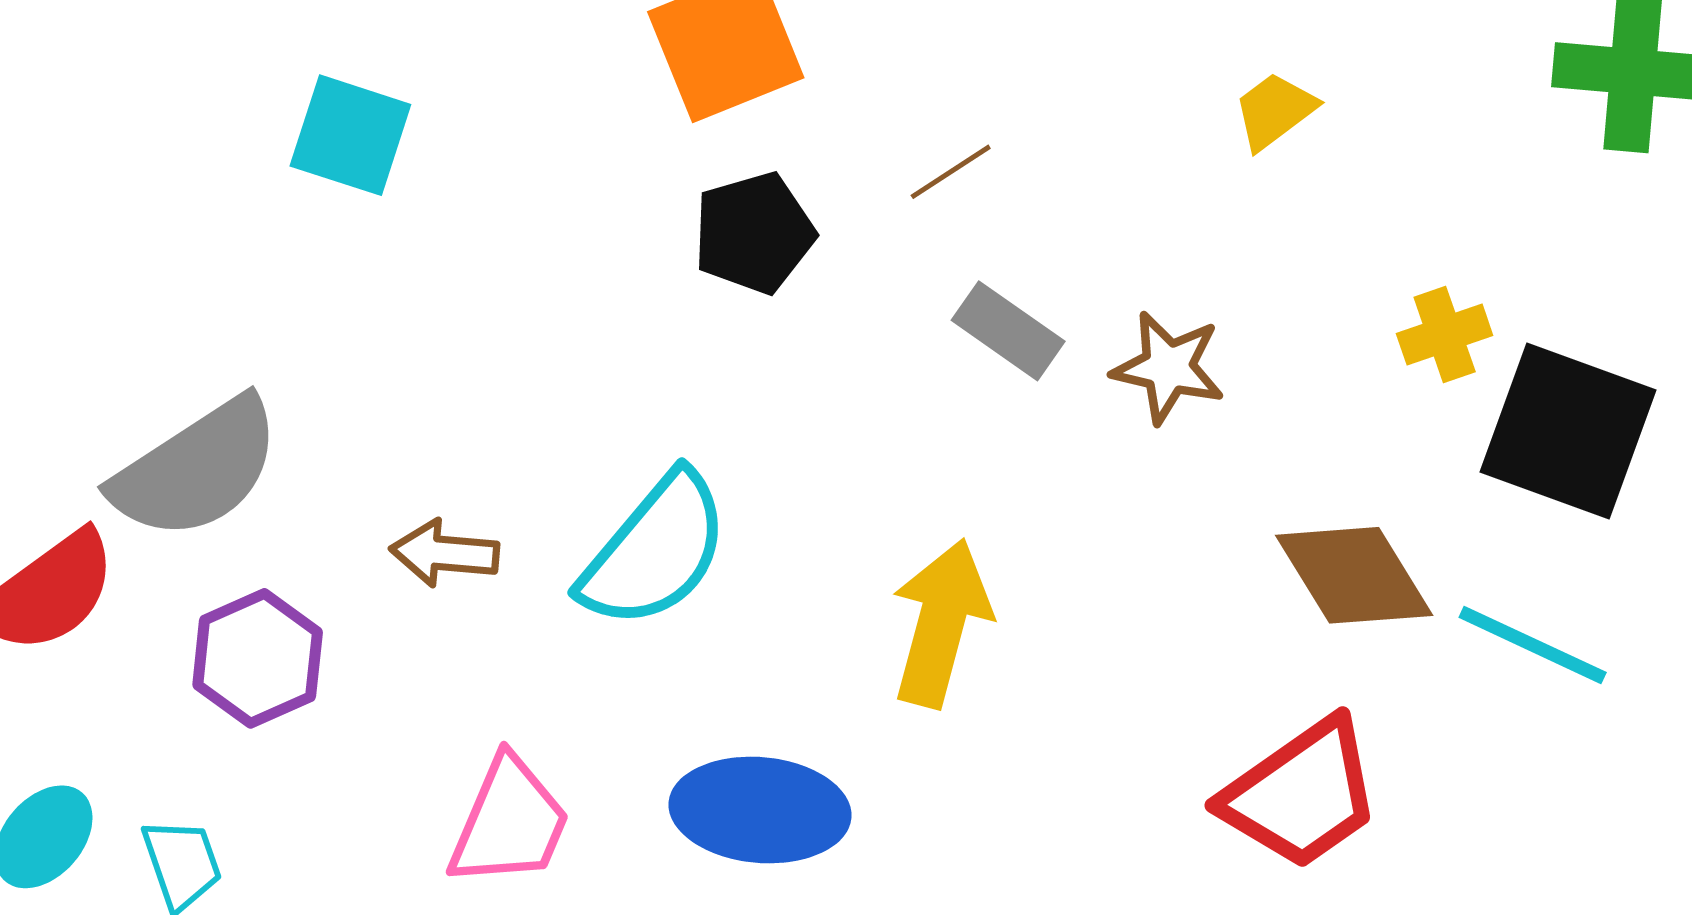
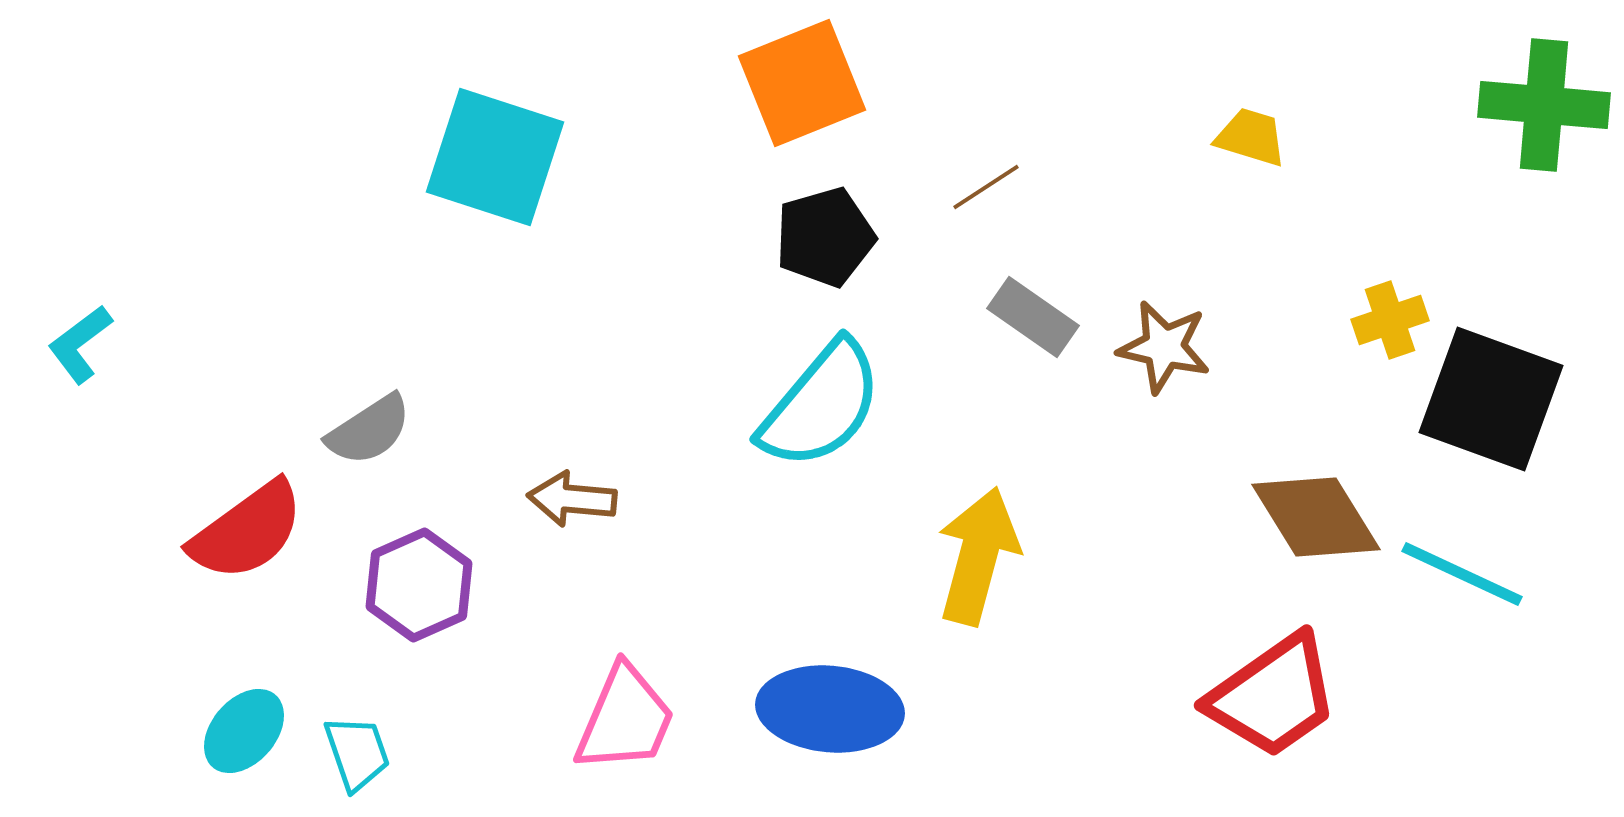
yellow trapezoid: (1275, 111) -> (1251, 137), turned 54
cyan square: (350, 135) -> (495, 157), size x1.4
gray semicircle: (196, 469) -> (369, 430), size x0.6
cyan semicircle: (655, 551) -> (821, 405), moved

